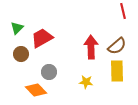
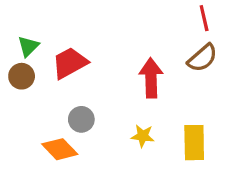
brown semicircle: (117, 46) -> (202, 58), moved
brown circle: (21, 54) -> (22, 76), moved
yellow rectangle: (117, 71) -> (194, 143), moved

